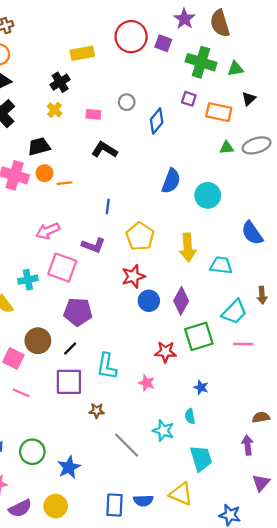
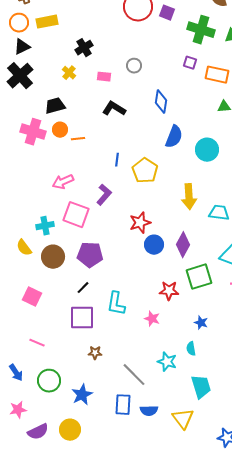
yellow rectangle: (82, 53) -> (47, 22), moved
black cross: (60, 82) -> (84, 48), moved
blue diamond: (157, 121) -> (161, 102), moved, turned -30
yellow pentagon: (140, 236) -> (145, 171), moved
purple L-shape: (93, 245) -> (104, 195), turned -70
brown circle: (38, 341) -> (53, 257), moved
pink line: (21, 393) -> (37, 343), moved
brown star: (97, 411) -> (95, 353), moved
yellow triangle: (181, 494) -> (183, 419), turned 30
blue semicircle: (143, 501) -> (149, 411), moved
blue rectangle: (114, 505) -> (123, 405), moved

